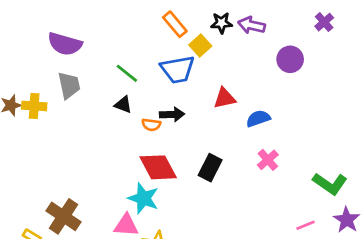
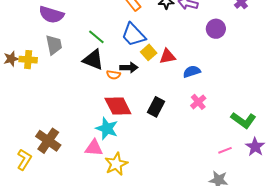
yellow square: (200, 46) -> (149, 52), moved
blue trapezoid: (178, 69) -> (133, 35), turned 56
black triangle: (123, 105) -> (93, 60), size x1.6

